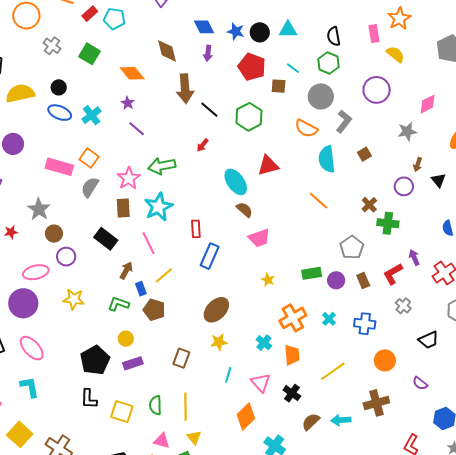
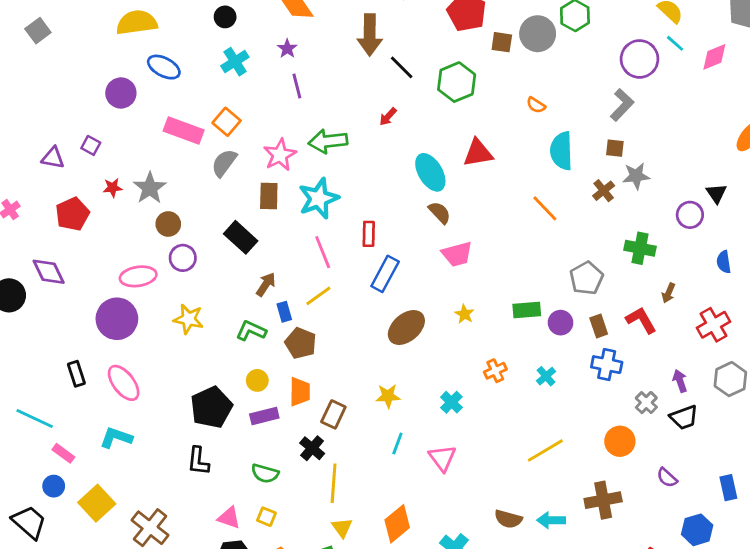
cyan line: (293, 68) -> (675, 43), moved
black circle: (59, 87) -> (225, 17), moved
gray circle: (321, 96) -> (538, 34), moved
pink diamond: (428, 104) -> (714, 57), moved
blue ellipse: (60, 113) -> (164, 67), moved
gray L-shape: (344, 121) -> (622, 105), moved
orange semicircle: (306, 128) -> (536, 105), size x0.6
purple line: (137, 129) -> (297, 86), turned 30
gray star: (407, 132) -> (636, 176), moved
brown square: (364, 154) -> (615, 148), turned 32
brown arrow: (418, 164) -> (669, 293), moved
purple circle: (404, 186) -> (690, 215), moved
brown cross: (369, 205) -> (604, 191), moved
red star: (11, 232) -> (113, 188), moved
pink line: (148, 243) -> (323, 252), moved
purple arrow: (414, 257) -> (680, 381), moved
red L-shape: (393, 274) -> (641, 320), turned 85
gray cross: (403, 306) -> (646, 403), moved
brown ellipse: (216, 310) -> (406, 327), moved
orange cross: (293, 318) -> (495, 371), size x0.6
blue cross: (365, 324) -> (607, 365), moved
orange trapezoid: (292, 355) -> (300, 392), moved
cyan L-shape: (30, 387) -> (116, 438), turned -65
black cross: (292, 393) -> (312, 448), moved
green semicircle: (156, 405) -> (265, 473), moved, turned -78
yellow square: (122, 412) -> (266, 517), moved, size x0.6
orange diamond: (246, 416) -> (397, 524), moved
brown semicircle: (311, 422) -> (508, 519), turned -126
pink triangle: (162, 441) -> (229, 518), moved

